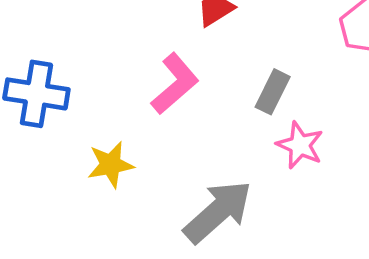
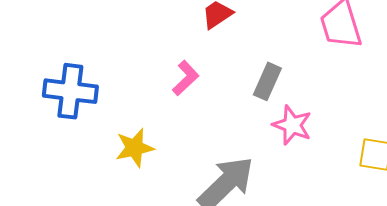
pink L-shape: (175, 84) -> (186, 78), size x0.7

